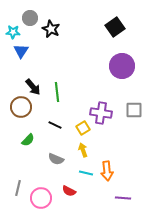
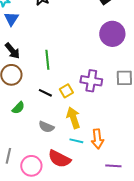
black arrow: (33, 87) -> (12, 51), moved
yellow square: (83, 128) -> (66, 91), moved
yellow arrow: (83, 150) -> (73, 118), size x1.5
red semicircle: (69, 191) -> (59, 159), size x1.6

